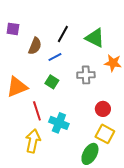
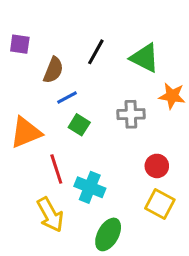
blue line: (55, 57) -> (67, 97), moved
yellow arrow: (33, 141) -> (50, 215), turned 140
green ellipse: (90, 154) -> (108, 234), moved

